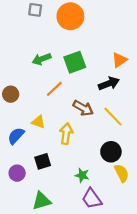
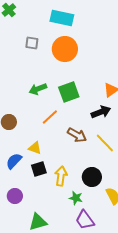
yellow arrow: (66, 134) -> (61, 176), moved
black circle: (111, 152) -> (92, 177), moved
black square: (43, 161) -> (39, 169), moved

